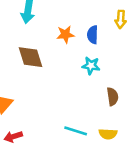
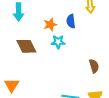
cyan star: (91, 66) -> (58, 42), moved

